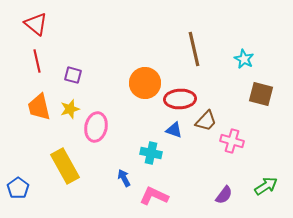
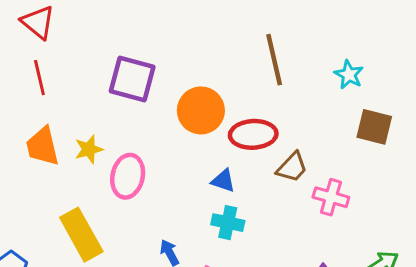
purple square: (73, 75) -> (132, 79), moved, size x1.8
blue triangle: (174, 130) -> (223, 181), moved
cyan cross: (151, 153) -> (228, 223), moved

